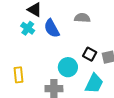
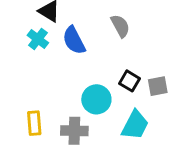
gray semicircle: (82, 18) -> (120, 26), turned 56
yellow rectangle: (18, 75) -> (34, 123), moved

